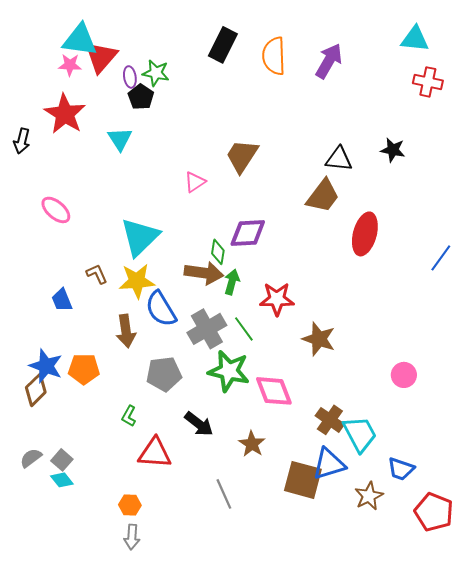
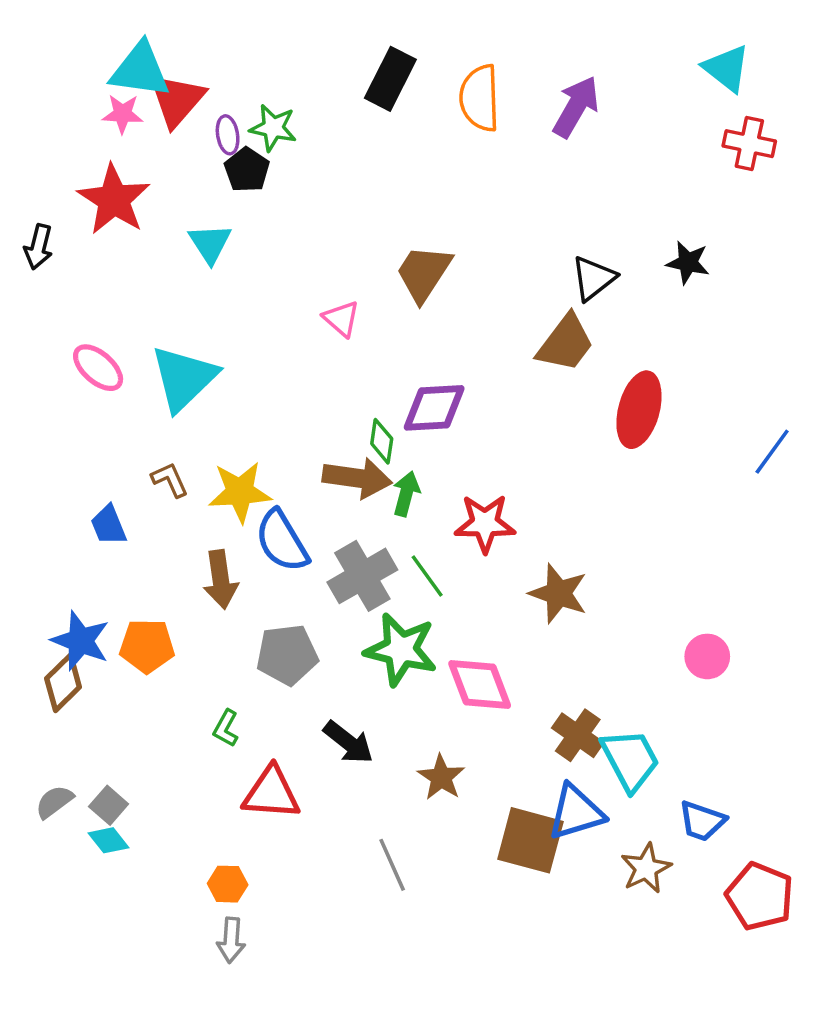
cyan triangle: (415, 39) -> (727, 68), turned 32
black triangle: (339, 159) -> (593, 278), turned -44
pink triangle: (195, 182) -> (341, 319), turned -45
cyan triangle: (140, 237) -> (184, 378), moved

